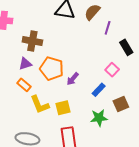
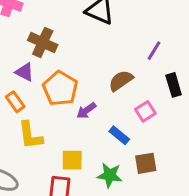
brown semicircle: (92, 12) -> (121, 81), moved
purple triangle: (25, 64) -> (24, 72), turned 32
blue rectangle: (99, 90) -> (119, 135), turned 72
yellow square: (63, 108) -> (72, 160), moved

